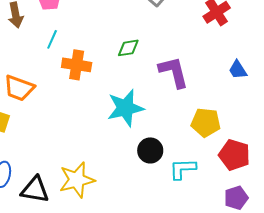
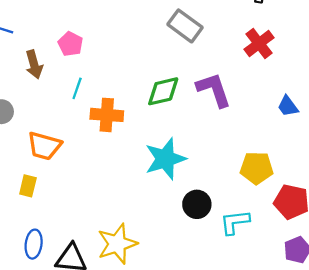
green diamond: (128, 48) -> (163, 91), size x1.4
purple L-shape: (174, 72) -> (214, 90), moved

